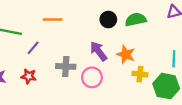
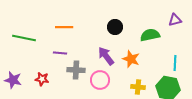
green semicircle: (136, 20) -> (150, 35), moved
purple line: (33, 48) -> (60, 53), moved, turned 56
yellow cross: (140, 74) -> (138, 87), moved

